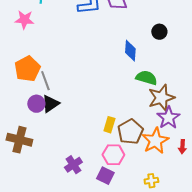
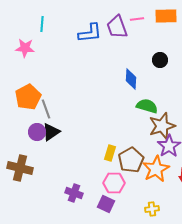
purple cross: (73, 165) -> (74, 193), turned -36

